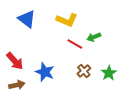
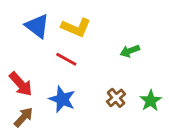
yellow L-shape: (67, 20) -> (76, 27), moved
red line: (75, 44) -> (66, 59), moved
brown arrow: (17, 85) -> (23, 117), turned -35

